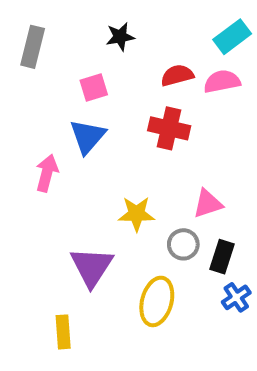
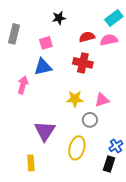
gray rectangle: (33, 47) -> (14, 34), moved
blue triangle: (88, 136) -> (43, 67), turned 36
yellow star: (136, 214) -> (75, 99), moved
black rectangle: (222, 257) -> (109, 164), moved

